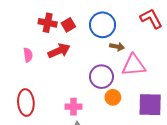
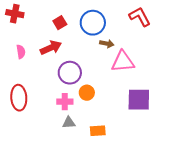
red cross: (48, 23) -> (15, 14), moved
purple circle: (101, 77) -> (70, 73), moved
orange circle: (113, 97) -> (87, 93), moved

